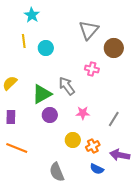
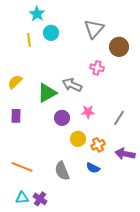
cyan circle: (46, 48) -> (51, 33), moved
gray arrow: (67, 86) -> (72, 85), turned -30
purple circle: (50, 115) -> (62, 118), moved
orange line: (17, 148) -> (22, 167), moved
blue semicircle: (97, 169) -> (93, 168), moved

